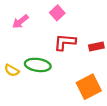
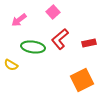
red L-shape: (65, 42) -> (60, 39), turned -45
green ellipse: (38, 65) -> (33, 47), moved

